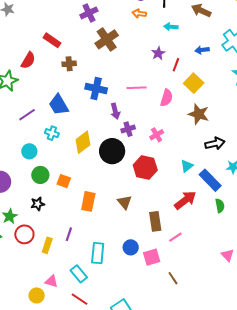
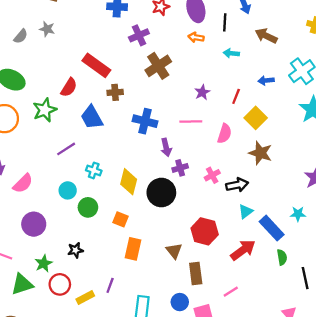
red rectangle: (52, 40) -> (96, 65), size x1.4
purple star: (158, 53) -> (202, 92), moved
blue trapezoid: (59, 105) -> (92, 117), moved
yellow diamond: (83, 142) -> (129, 182), turned -40
black arrow: (215, 143) -> (237, 185), moved
red hexagon: (145, 168) -> (205, 231), moved
green circle: (40, 175) -> (88, 207), moved
orange square: (64, 181) -> (120, 219), moved
brown rectangle: (155, 221) -> (196, 274), moved
yellow rectangle: (47, 245) -> (85, 298), turned 42

